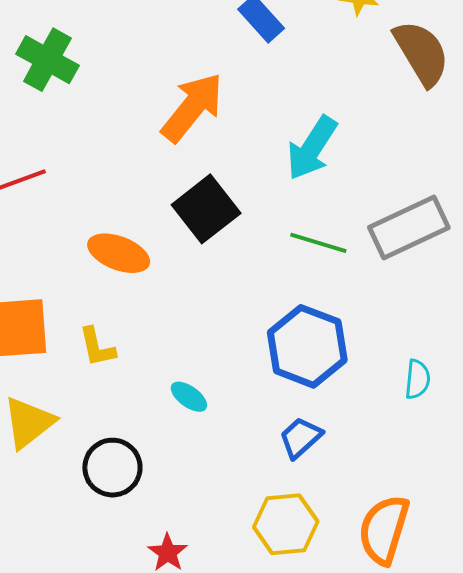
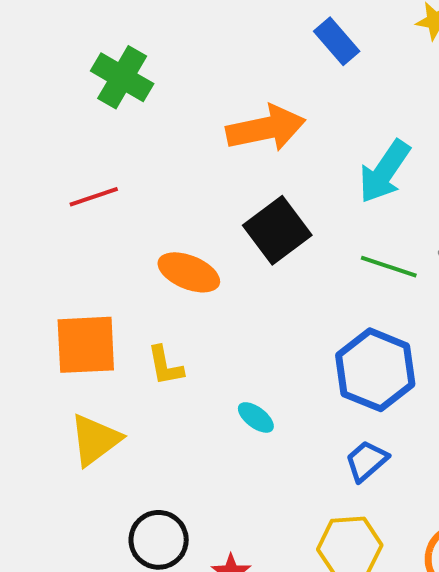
orange arrow: (192, 107) -> (266, 128), turned 38
black circle: (112, 468) -> (159, 540), moved

